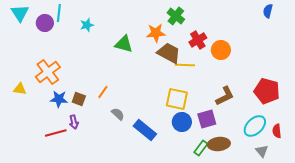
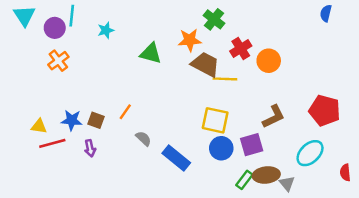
orange cross: (48, 72) -> (58, 61), moved, size x0.7
yellow triangle: (20, 89) -> (39, 126), moved
red semicircle: (277, 131) -> (345, 173), moved
red line: (56, 133) -> (52, 143), moved
gray triangle: (262, 151) -> (287, 183), moved

